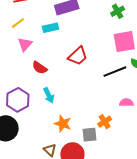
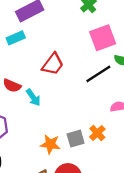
cyan arrow: (49, 95) -> (33, 97), moved
gray square: (90, 135) -> (76, 139), moved

